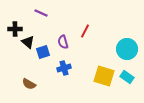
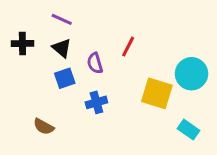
black triangle: (28, 42) -> (62, 48), moved
yellow square: (104, 76) -> (157, 93), moved
cyan rectangle: (127, 77) -> (188, 130), moved

